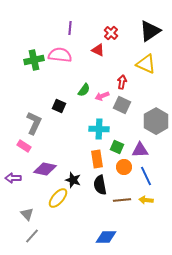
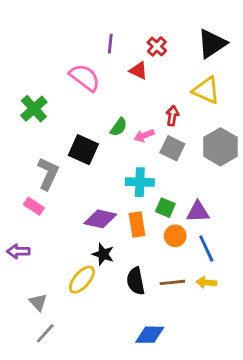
purple line: (70, 28) -> (110, 44), moved
pink semicircle: (60, 55) -> (85, 78), turned 30
green cross: (34, 60) -> (34, 109), moved, turned -30
black square: (59, 106) -> (83, 150), size x1.5
gray hexagon: (156, 121) -> (220, 147), moved
purple diamond: (45, 169) -> (100, 219), moved
black semicircle: (100, 185) -> (136, 281), moved

